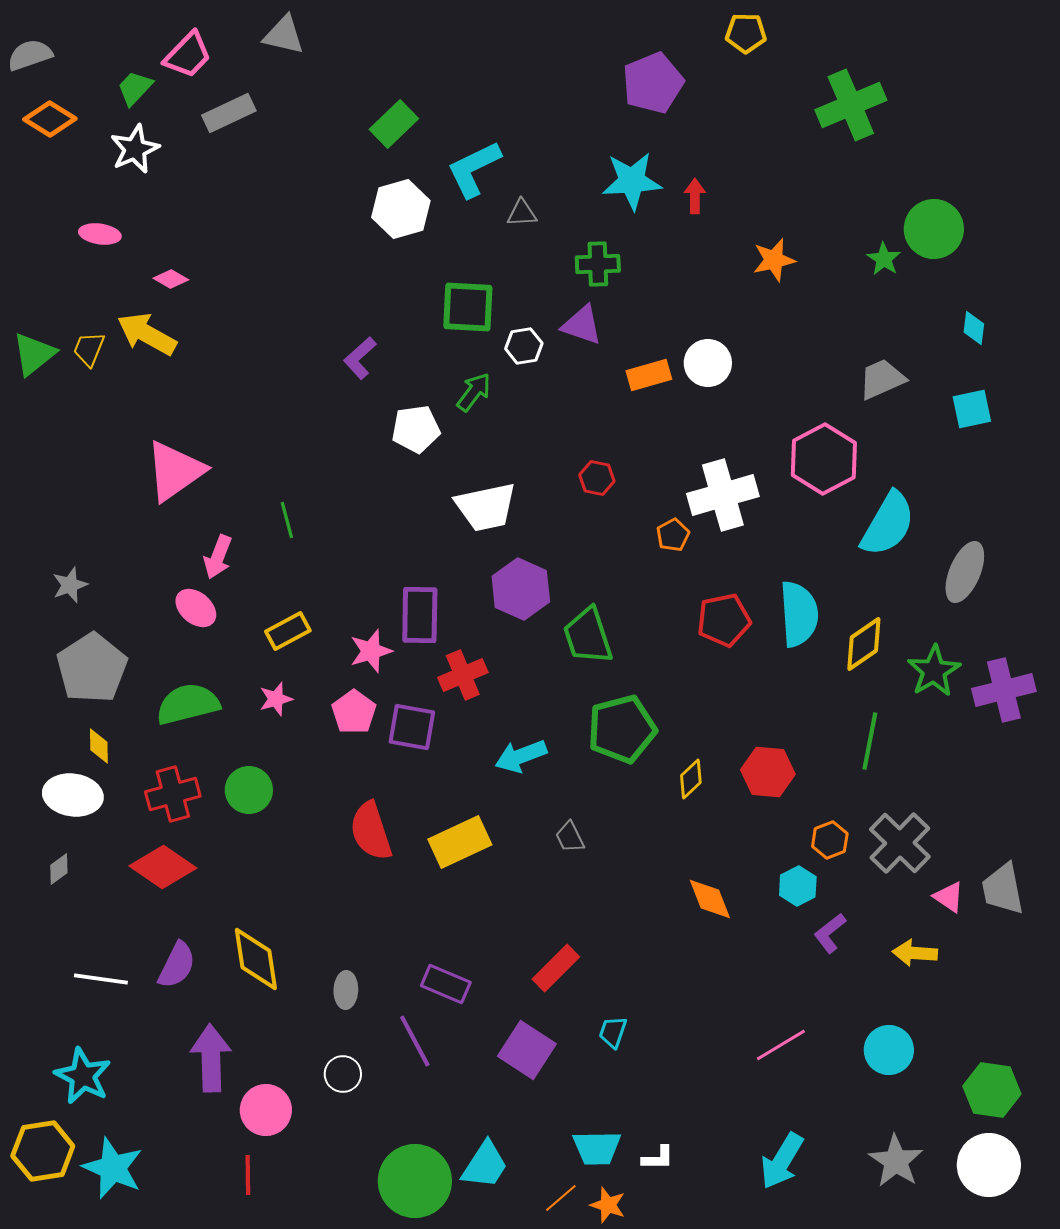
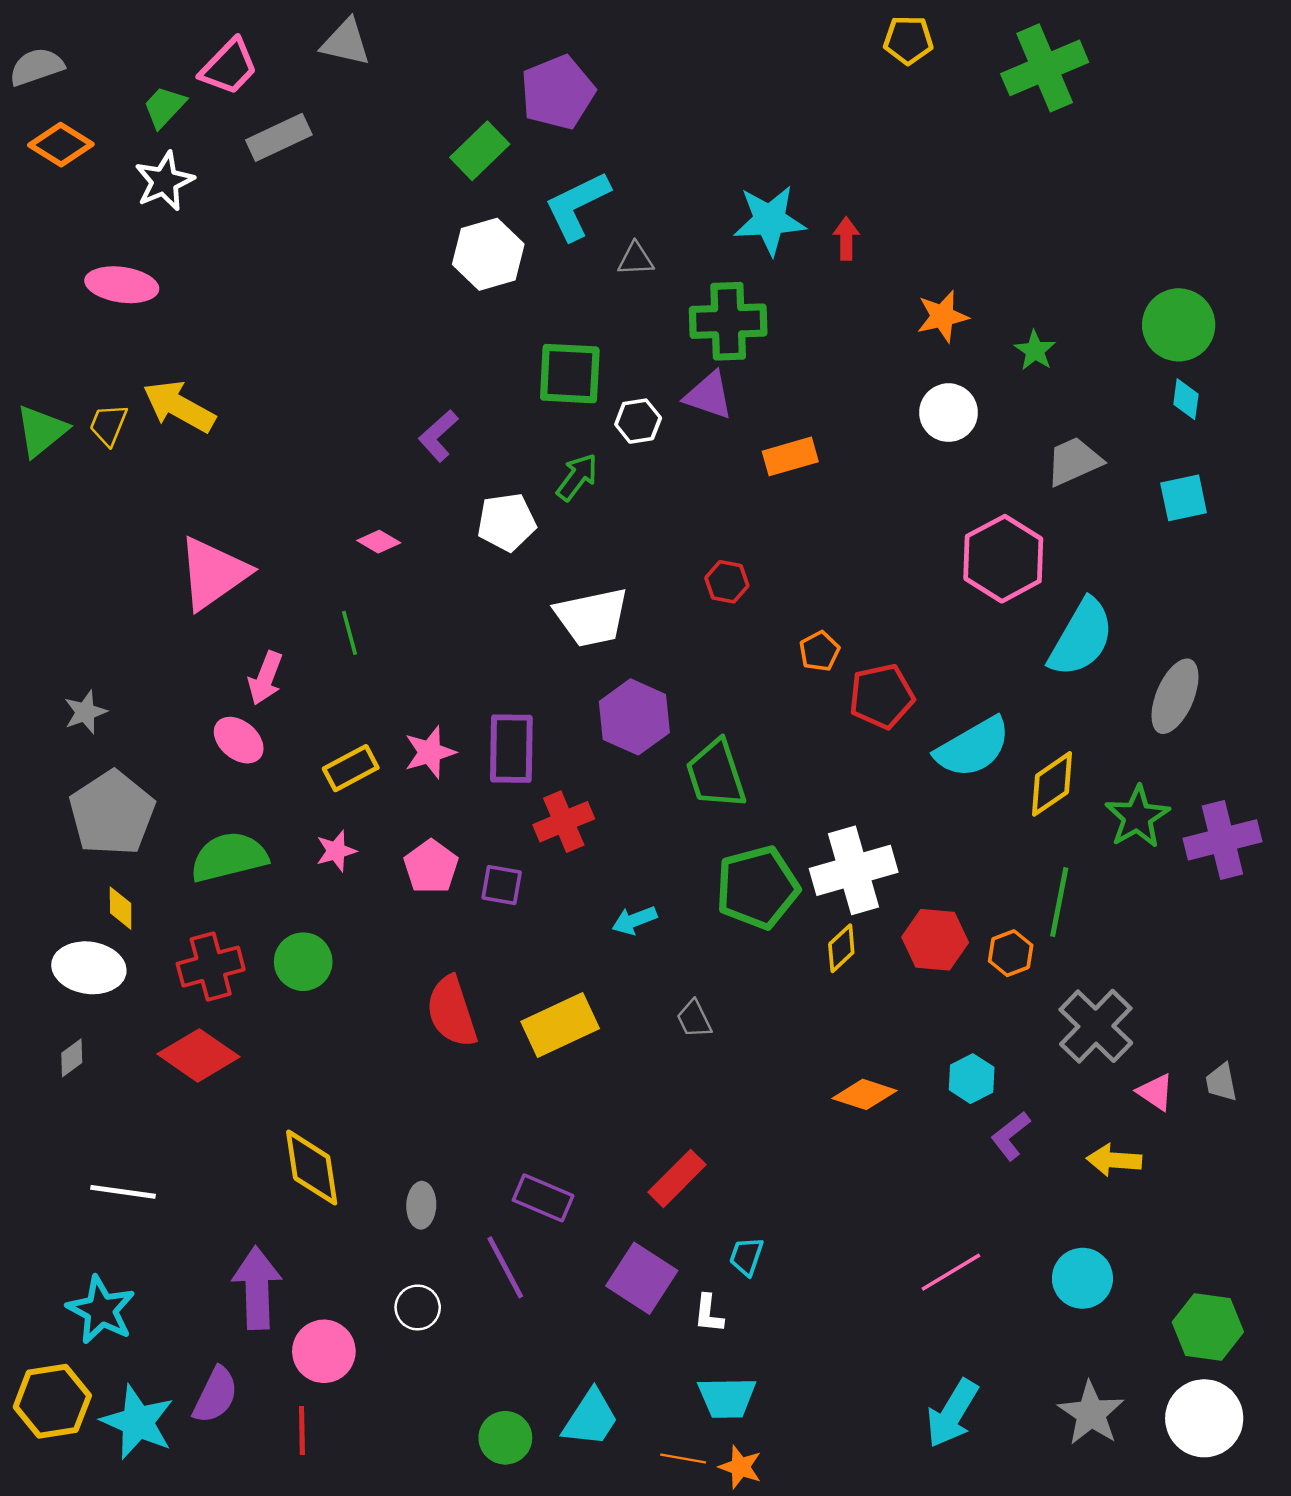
purple pentagon: (653, 83) -> (558, 92), moved
green cross: (851, 105) -> (1045, 68), moved
green circle: (934, 229) -> (1179, 325), moved
pink ellipse: (100, 234) -> (122, 285), size x1.4
green star: (884, 259) -> (1035, 350), moved
green cross: (598, 264) -> (728, 321), size x1.4
pink diamond: (171, 279) -> (379, 542), moved
white circle: (708, 363) -> (949, 413), moved
white cross: (723, 495) -> (854, 870), moved
cyan semicircle: (799, 614) -> (973, 747), turned 64
red pentagon: (724, 620) -> (882, 696), moved
pink star: (371, 651) -> (430, 752), moved
purple square: (412, 727) -> (502, 885), size x0.7
cyan arrow: (521, 756) -> (634, 920), size x0.7
orange hexagon: (830, 840) -> (1011, 953), moved
gray trapezoid: (1003, 889) -> (1221, 1082), size x0.6
orange diamond: (710, 899) -> (864, 1094), turned -51
purple semicircle: (177, 965) -> (216, 1395), moved
white L-shape: (658, 1158) -> (709, 1314), moved, turned 96
green circle: (415, 1181) -> (505, 1438), size x0.6
orange line: (561, 1198) -> (683, 1458), turned 51

